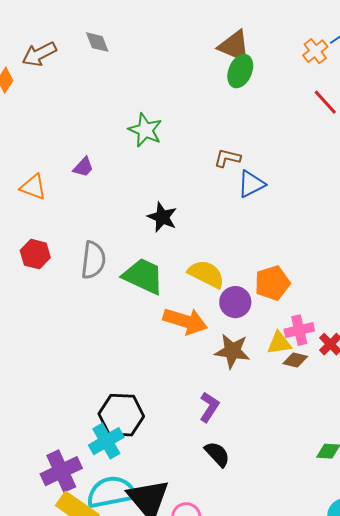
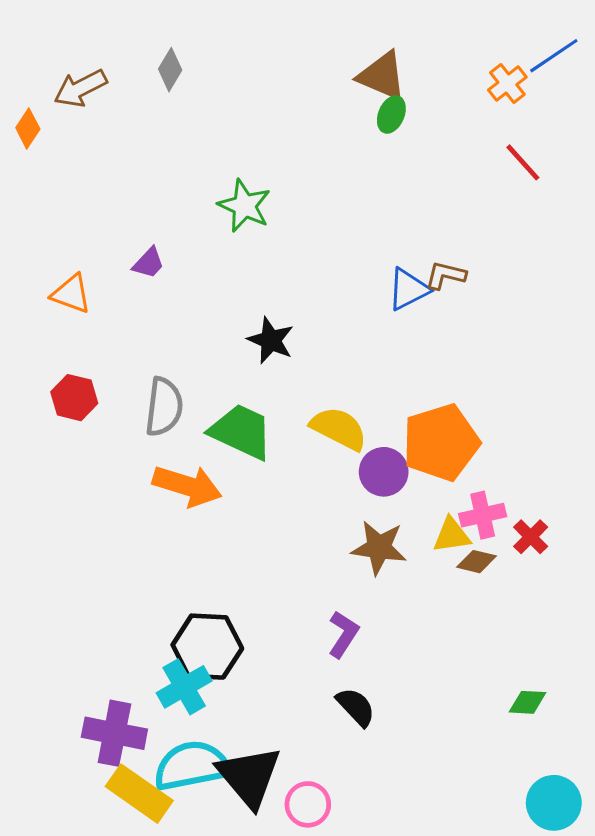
gray diamond: (97, 42) -> (170, 70), turned 52
green ellipse: (240, 71) -> (391, 114), size x0.7
brown L-shape: (227, 158) -> (446, 275), moved
orange pentagon: (272, 283) -> (441, 442), size x1.4
orange arrow: (185, 321) -> (187, 486), moved
purple cross: (61, 471) -> (114, 733), turned 36

